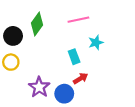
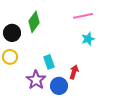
pink line: (78, 20) -> (83, 16), moved
cyan rectangle: (74, 57) -> (49, 62), moved
red arrow: (81, 78) -> (74, 72), turned -40

